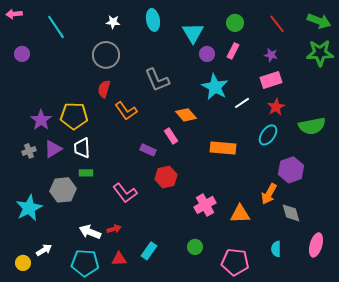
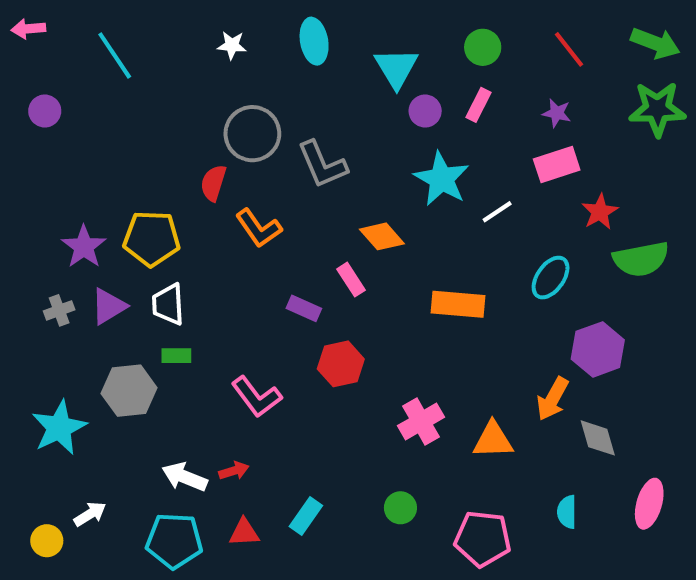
gray circle: (106, 55) -> (252, 134), moved
red star: (276, 107) -> (600, 212), moved

